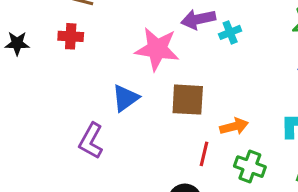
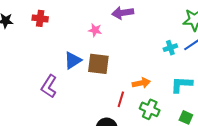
cyan cross: (230, 32) -> (170, 48), moved
pink star: (157, 49) -> (95, 30), size x0.5
brown square: (188, 100) -> (98, 64), moved

